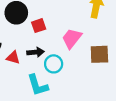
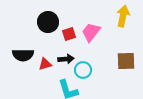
pink trapezoid: (72, 38) -> (91, 32), moved
red triangle: (13, 58) -> (45, 64), turned -32

